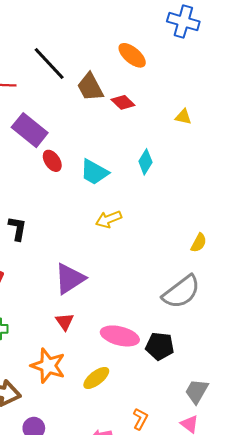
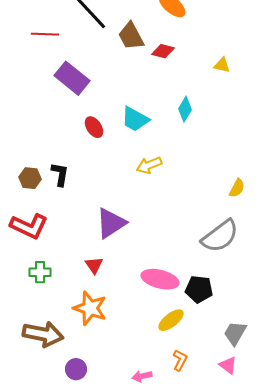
red diamond: (123, 102) -> (163, 51), turned -30
red ellipse: (52, 161) -> (94, 127), moved
red triangle: (65, 322) -> (94, 265), moved
yellow ellipse: (96, 378) -> (171, 320), moved

